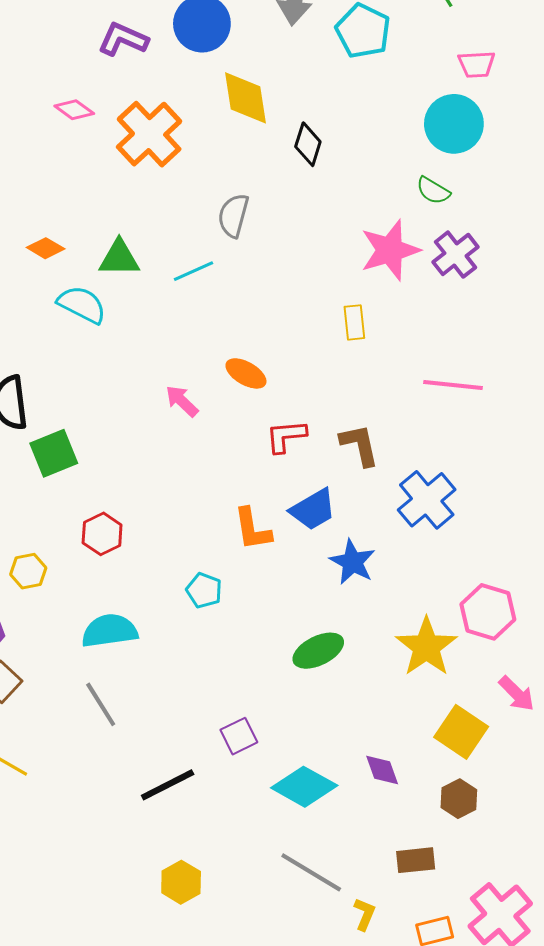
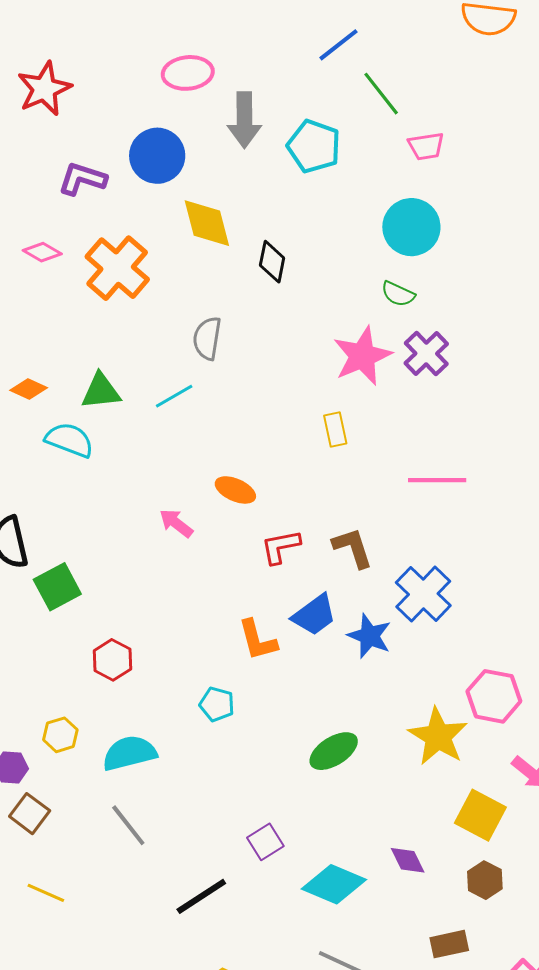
pink trapezoid: (476, 64) -> (426, 146), moved
blue star: (353, 562) -> (369, 636), moved
yellow hexagon: (28, 571) -> (60, 735), moved

